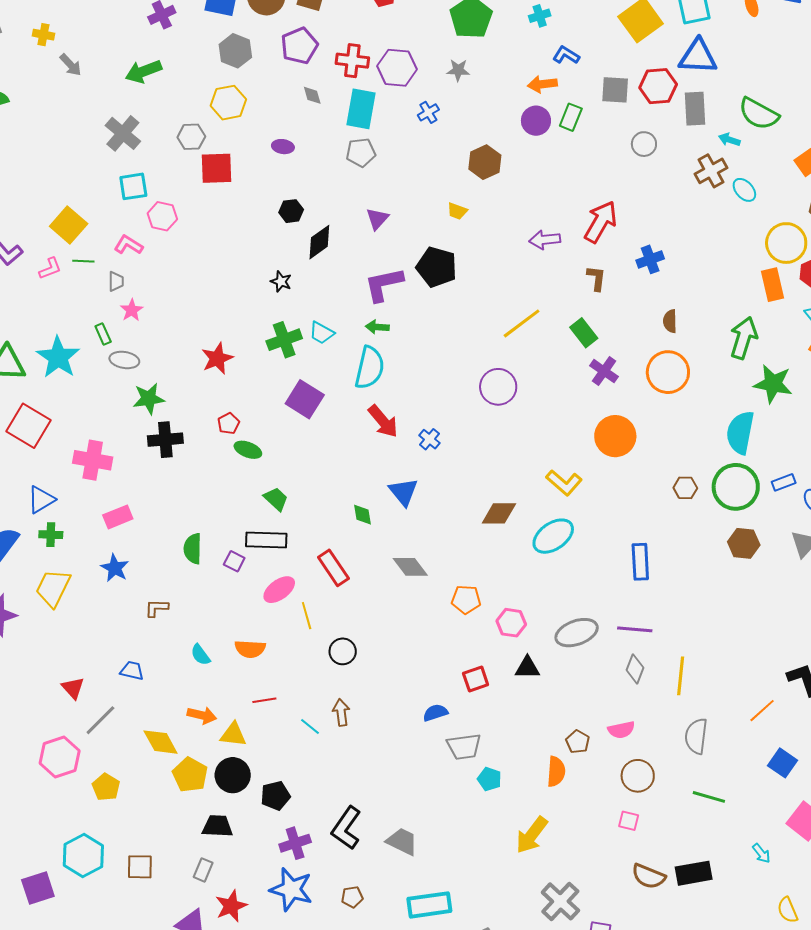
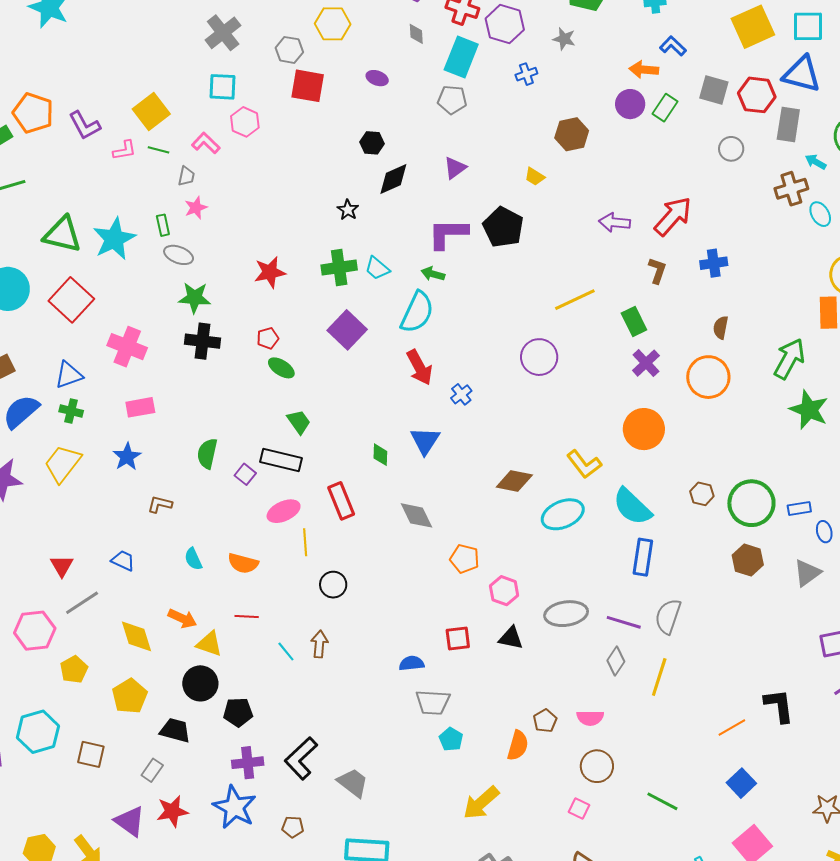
cyan semicircle: (740, 433) -> (632, 507), moved, turned -69
gray semicircle: (696, 736) -> (668, 616), moved
yellow pentagon: (190, 775) -> (130, 696), moved

